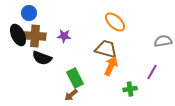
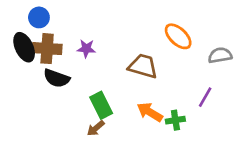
orange ellipse: (115, 22) -> (178, 36), moved
orange arrow: (111, 66) -> (150, 112), moved, turned -84

